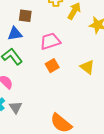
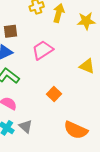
orange square: (52, 66) -> (54, 94), moved

